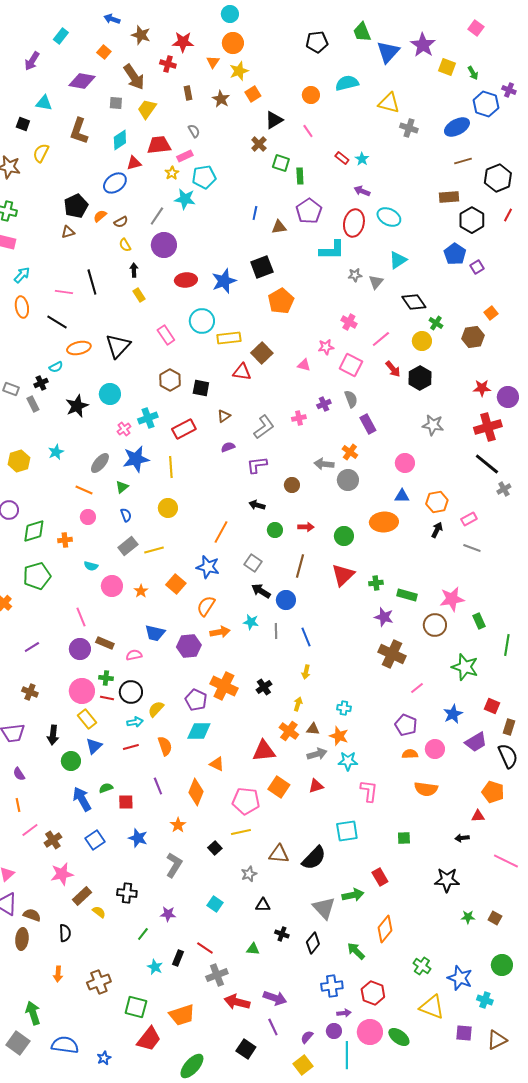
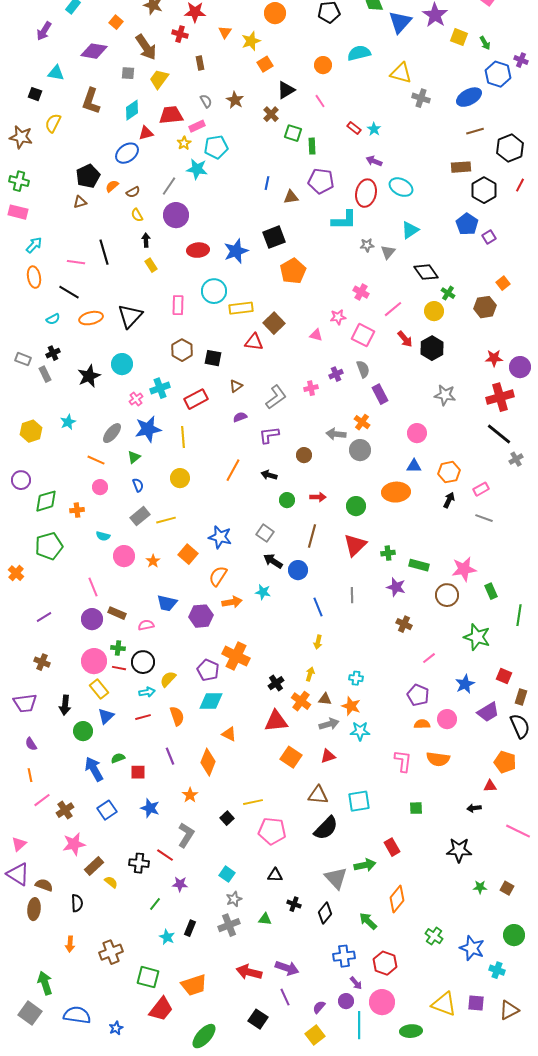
orange circle: (233, 43) -> (275, 13), moved
brown star: (221, 99) -> (235, 100), moved
purple pentagon: (309, 211) -> (321, 181), turned -30
pink rectangle: (166, 335) -> (178, 305), turned 36
cyan semicircle: (56, 367) -> (53, 319), moved
orange line: (221, 532) -> (233, 470), moved
gray line: (276, 631) -> (352, 595), moved
brown cross: (392, 654) -> (404, 624), size x0.6
black cross: (264, 687) -> (276, 683), moved
pink L-shape: (369, 791) -> (403, 761), moved
pink pentagon: (246, 801) -> (272, 831), moved
brown triangle: (279, 854) -> (318, 795), moved
gray star: (249, 874) -> (234, 899), moved
red line: (205, 948) -> (165, 855), moved
gray cross: (217, 975) -> (229, 925), moved
yellow triangle: (432, 1007) -> (444, 1004), moved
purple arrow: (344, 1013) -> (356, 983), turned 56
green ellipse: (399, 1037) -> (411, 1031), moved, turned -40

